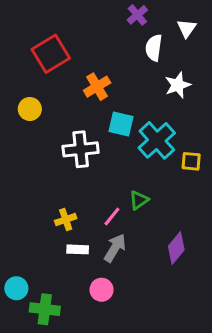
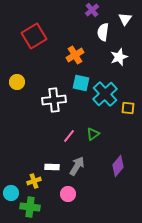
orange cross: (97, 87) -> (75, 55), moved
yellow circle: (30, 109) -> (17, 82), moved
pink line: (112, 217) -> (69, 136), moved
yellow cross: (66, 220) -> (34, 181), moved

